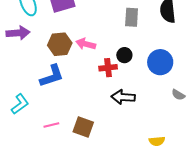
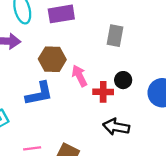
gray rectangle: (132, 17) -> (115, 36), moved
pink arrow: (86, 44) -> (79, 76), moved, turned 42

